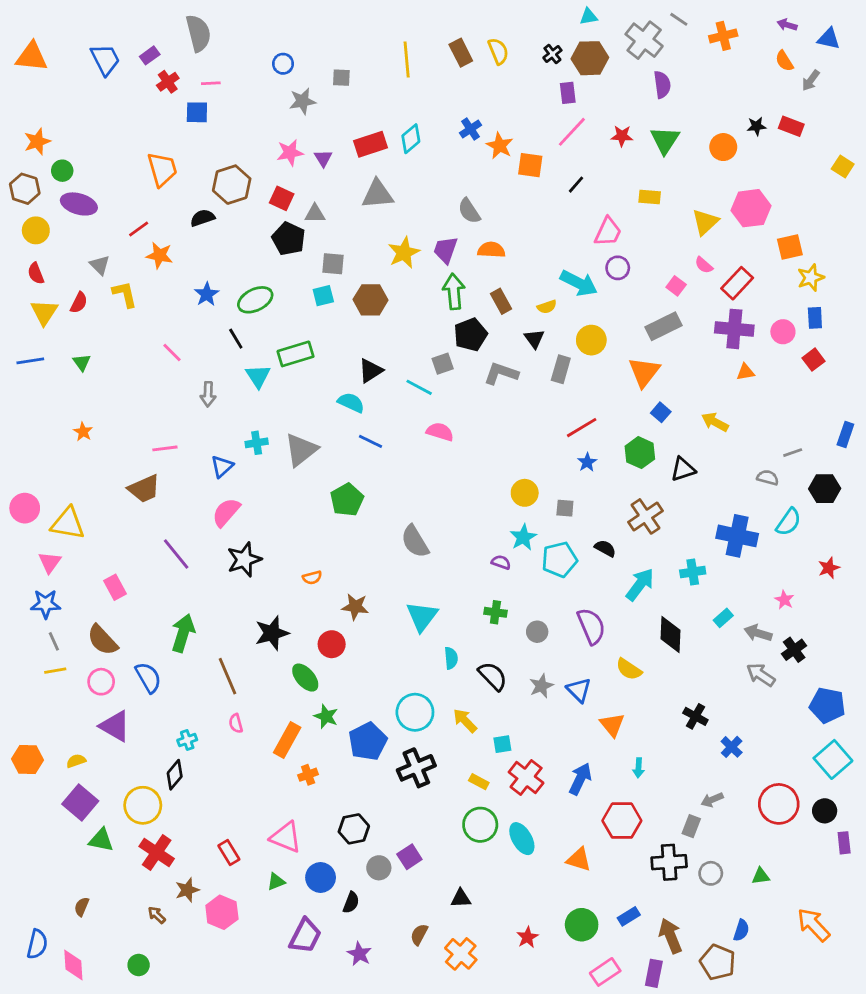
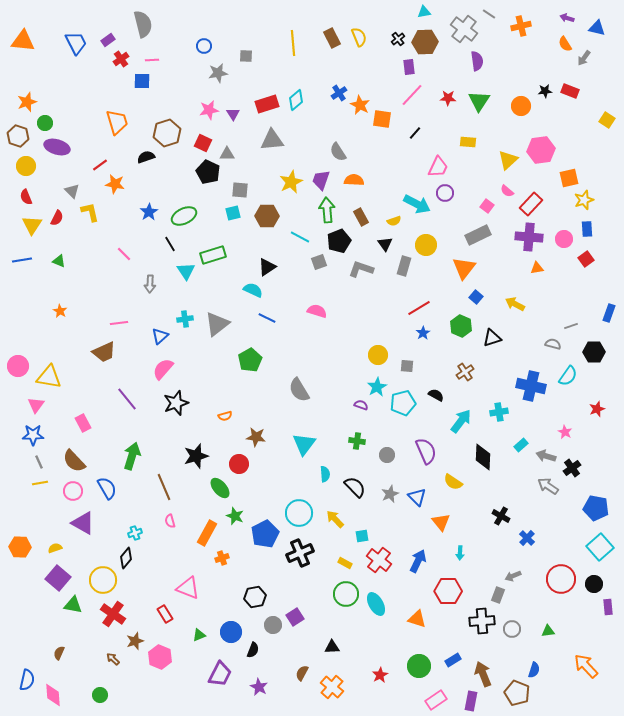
green triangle: (82, 362) -> (59, 261), turned -32
cyan line: (419, 387) -> (300, 237), moved
brown cross: (645, 516) -> (465, 372), size x0.7
pink triangle: (286, 837) -> (188, 588), moved

